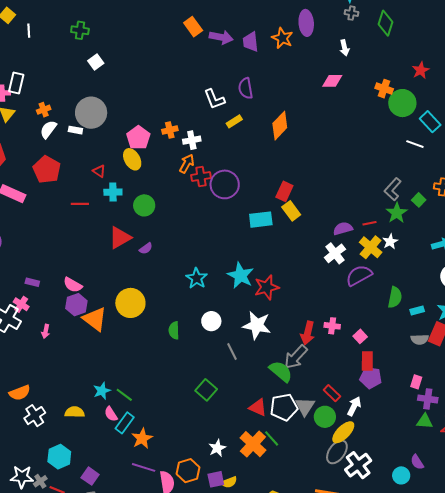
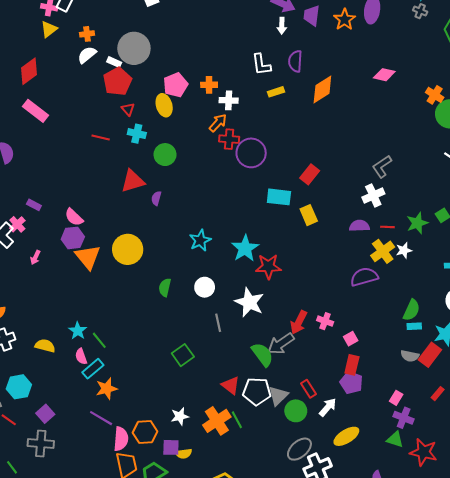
white arrow: (344, 48) -> (282, 26), moved
orange diamond: (280, 126) -> (322, 89), moved
red pentagon: (47, 170) -> (117, 81), moved
gray L-shape: (393, 189) -> (382, 166), moved
yellow rectangle: (291, 211) -> (309, 215), moved
purple semicircle: (146, 248) -> (156, 198), turned 128
white cross: (335, 253) -> (373, 195), moved
green semicircle: (395, 297) -> (411, 310), moved
cyan star: (102, 391) -> (78, 331), turned -30
yellow ellipse: (343, 432) -> (346, 436), moved

